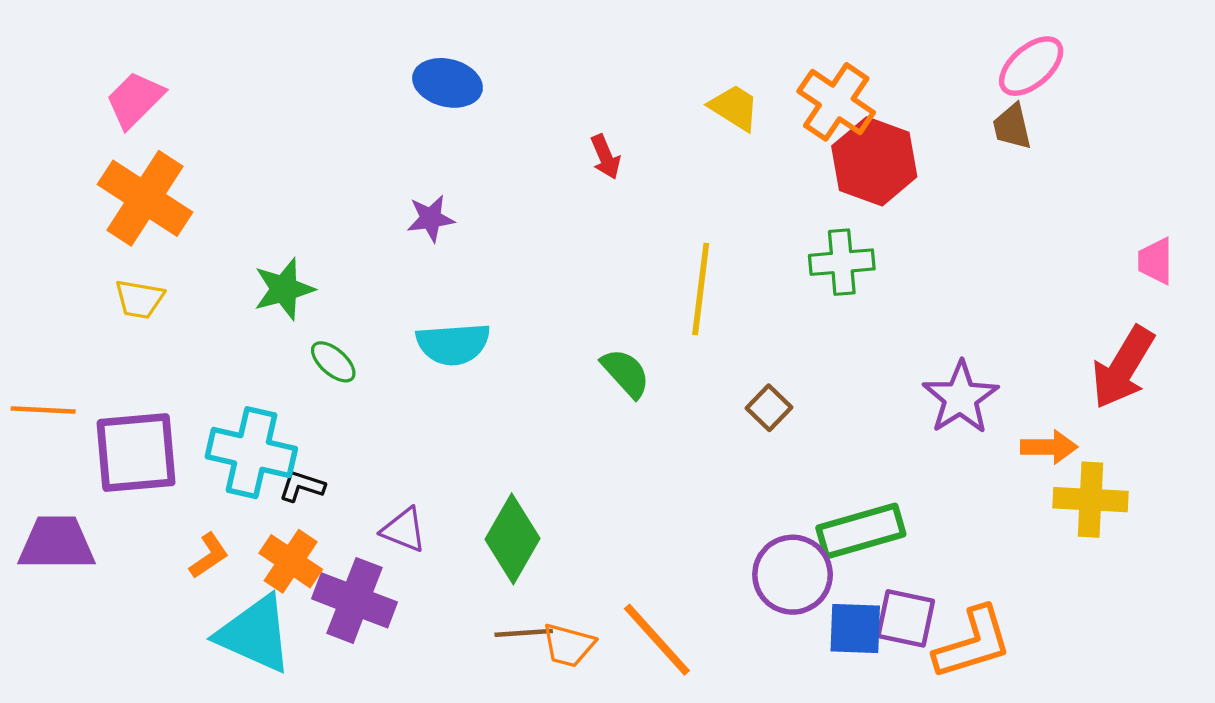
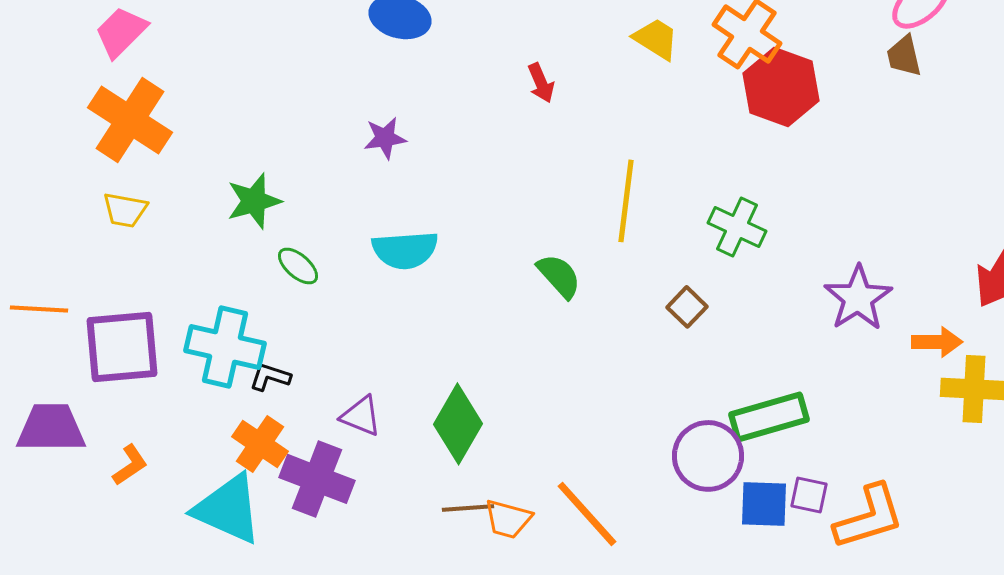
green cross: (842, 262) -> (737, 227), moved, turned 30
orange L-shape: (209, 556) -> (130, 465), moved
purple square: (906, 618) -> (809, 495), size x0.7

